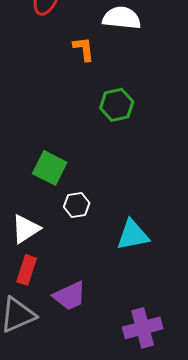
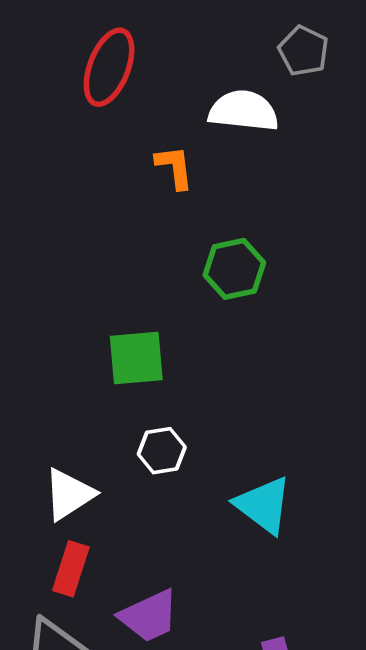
green square: (50, 168) -> (136, 358), moved, turned -32
cyan triangle: (133, 235) -> (263, 505), turned 48

